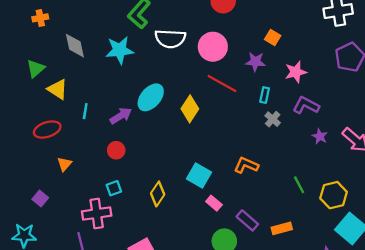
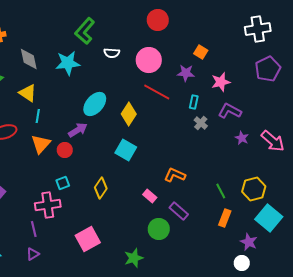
white semicircle: (170, 39) -> (112, 53), size x0.6
yellow triangle: (58, 89) -> (28, 93), moved
purple arrow: (121, 116) -> (78, 130), moved
orange triangle: (64, 164) -> (41, 144), moved, size x1.5
orange L-shape: (246, 165) -> (175, 175), moved
cyan square: (199, 176) -> (126, 150), moved
green line: (299, 185) -> (221, 191), moved
orange rectangle: (282, 228) -> (225, 218), moved, turned -54

